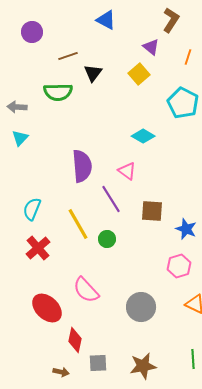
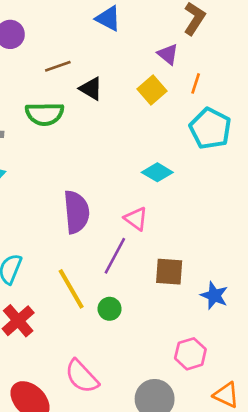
orange line: (188, 57) -> (196, 83), moved
black triangle: (93, 73) -> (91, 89), turned -36
purple line: (111, 199) -> (115, 256), turned 60
pink hexagon: (179, 266) -> (190, 354), moved

